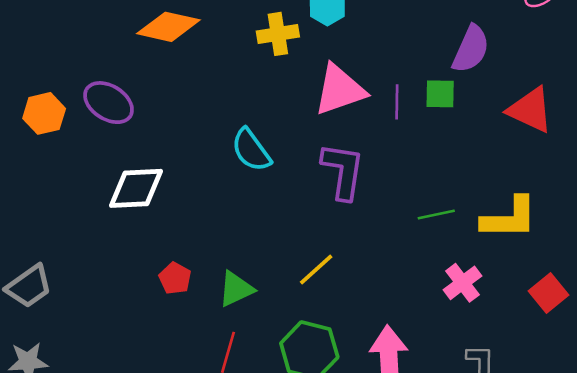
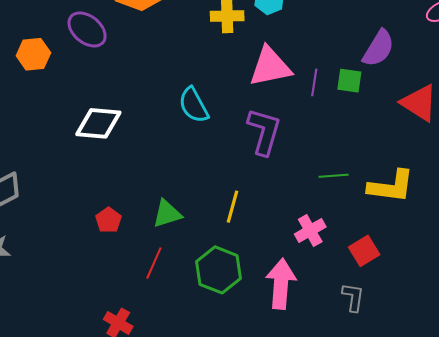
purple ellipse: (109, 103) -> (87, 29), moved
yellow line: (316, 269) -> (232, 207), turned -40
red pentagon: (175, 278) -> (108, 220), moved
pink cross: (463, 283) -> (310, 230), moved
red square: (548, 293) -> (364, 251), moved

